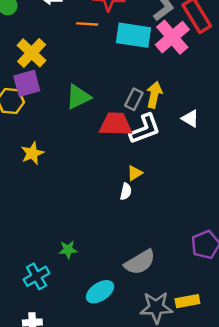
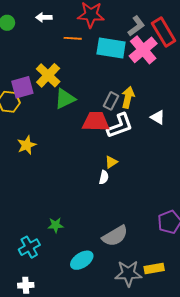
yellow cross: (32, 53) -> (48, 75), moved

